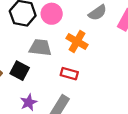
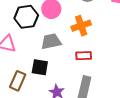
orange cross: (77, 41) -> (81, 26), turned -30

